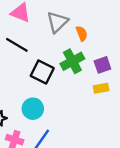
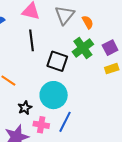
black line: (17, 45) -> (32, 40), turned 60
cyan circle: (33, 109) -> (54, 95), size x1.4

